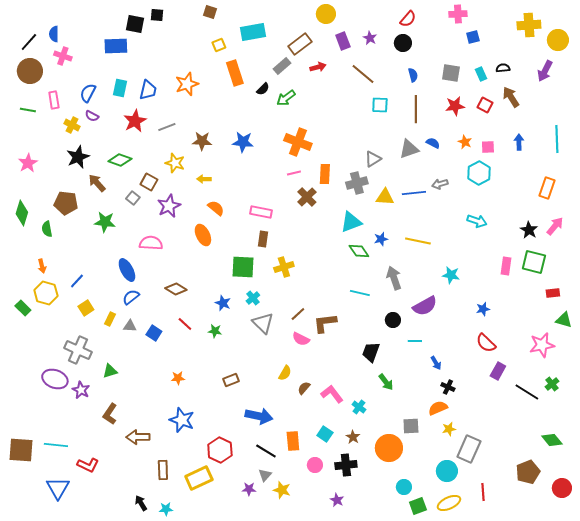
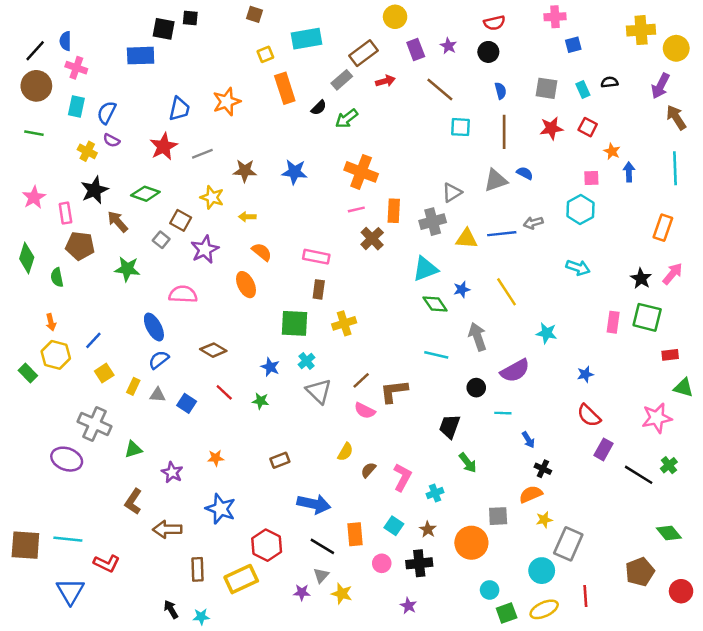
red semicircle: (408, 19) -> (494, 23), turned 36
cyan rectangle: (120, 88) -> (76, 106), moved
brown arrow: (511, 97) -> (676, 117), moved
pink rectangle: (54, 100) -> (65, 213), moved
orange star: (465, 142) -> (612, 151), moved
yellow line: (418, 241) -> (507, 292), turned 45
purple star: (81, 390) -> (172, 472), moved
pink L-shape: (332, 394) -> (402, 477), turned 65
cyan cross: (359, 407) -> (435, 493), turned 32

